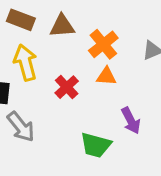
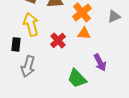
gray arrow: (21, 127) -> (28, 66), turned 55
green trapezoid: (96, 145) -> (77, 78), turned 30

